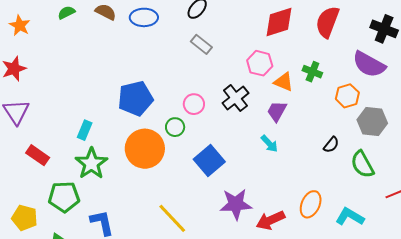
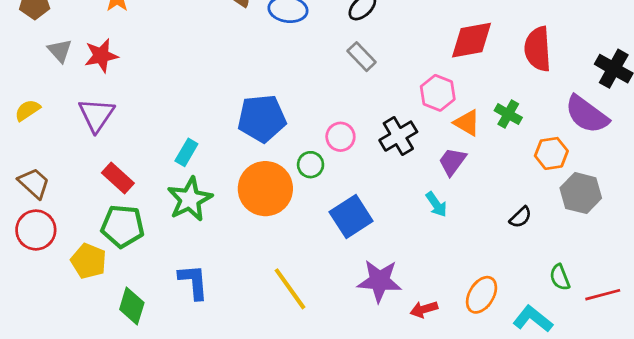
red semicircle: (327, 22) -> (538, 49), turned -32
green semicircle: (362, 164) -> (560, 277), moved, size x0.7
green pentagon: (64, 197) -> (123, 226), moved
red arrow: (270, 220) -> (424, 309), size x0.7

